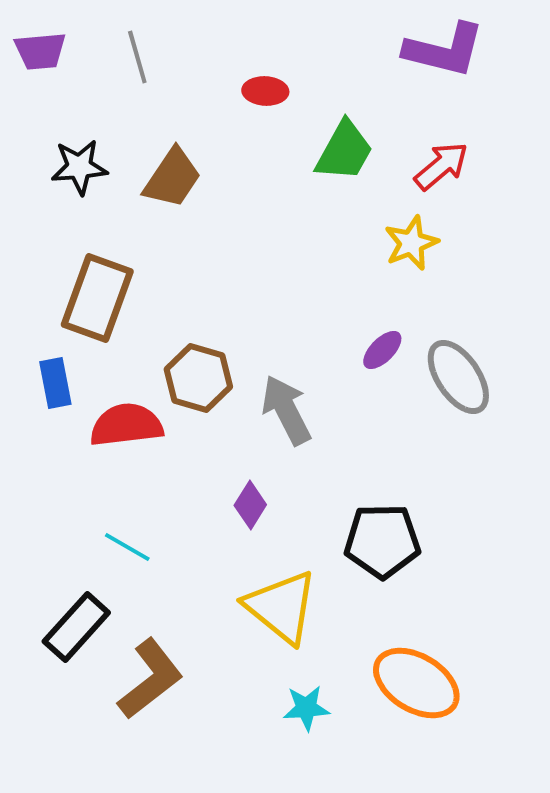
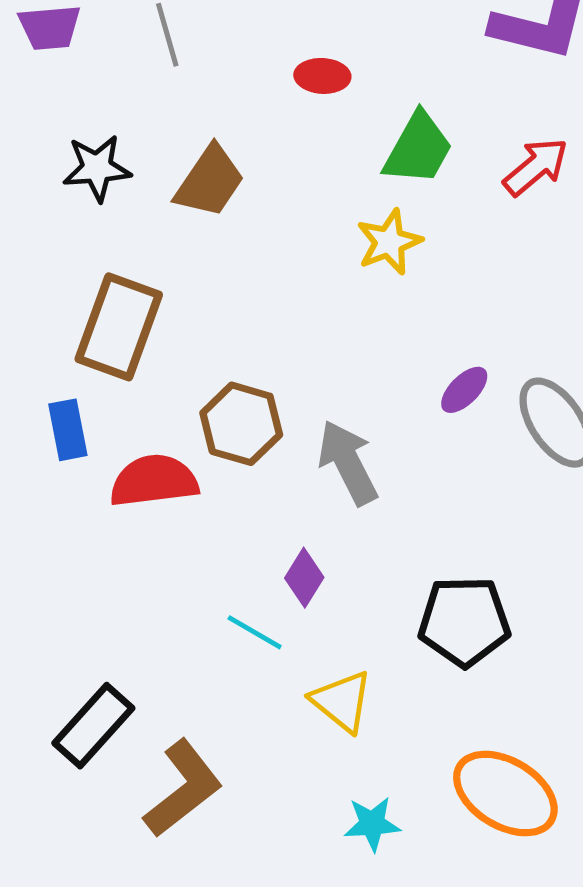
yellow star: (411, 243) -> (389, 242), moved
cyan line: (127, 547) -> (255, 632), moved
yellow triangle: (281, 607) -> (342, 701), size x0.7

